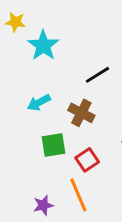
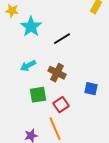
black line: (97, 75) -> (62, 39), moved

